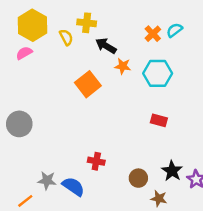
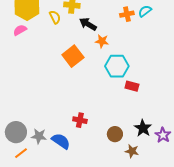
orange cross: (153, 34) -> (127, 14), turned 32
cyan hexagon: (158, 73) -> (117, 66), moved
gray circle: (19, 124) -> (16, 132), moved

